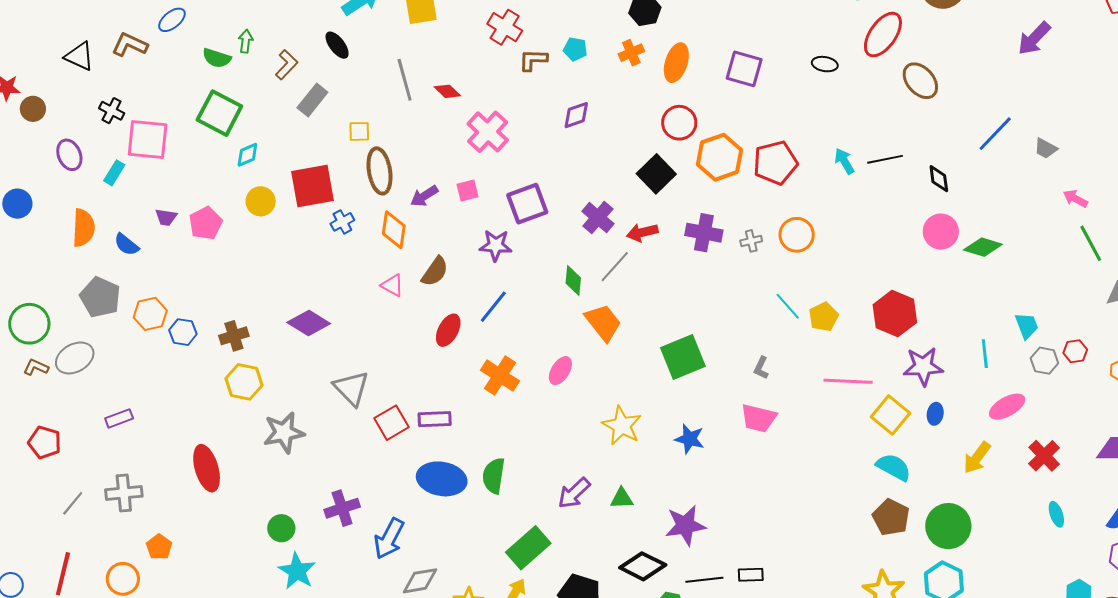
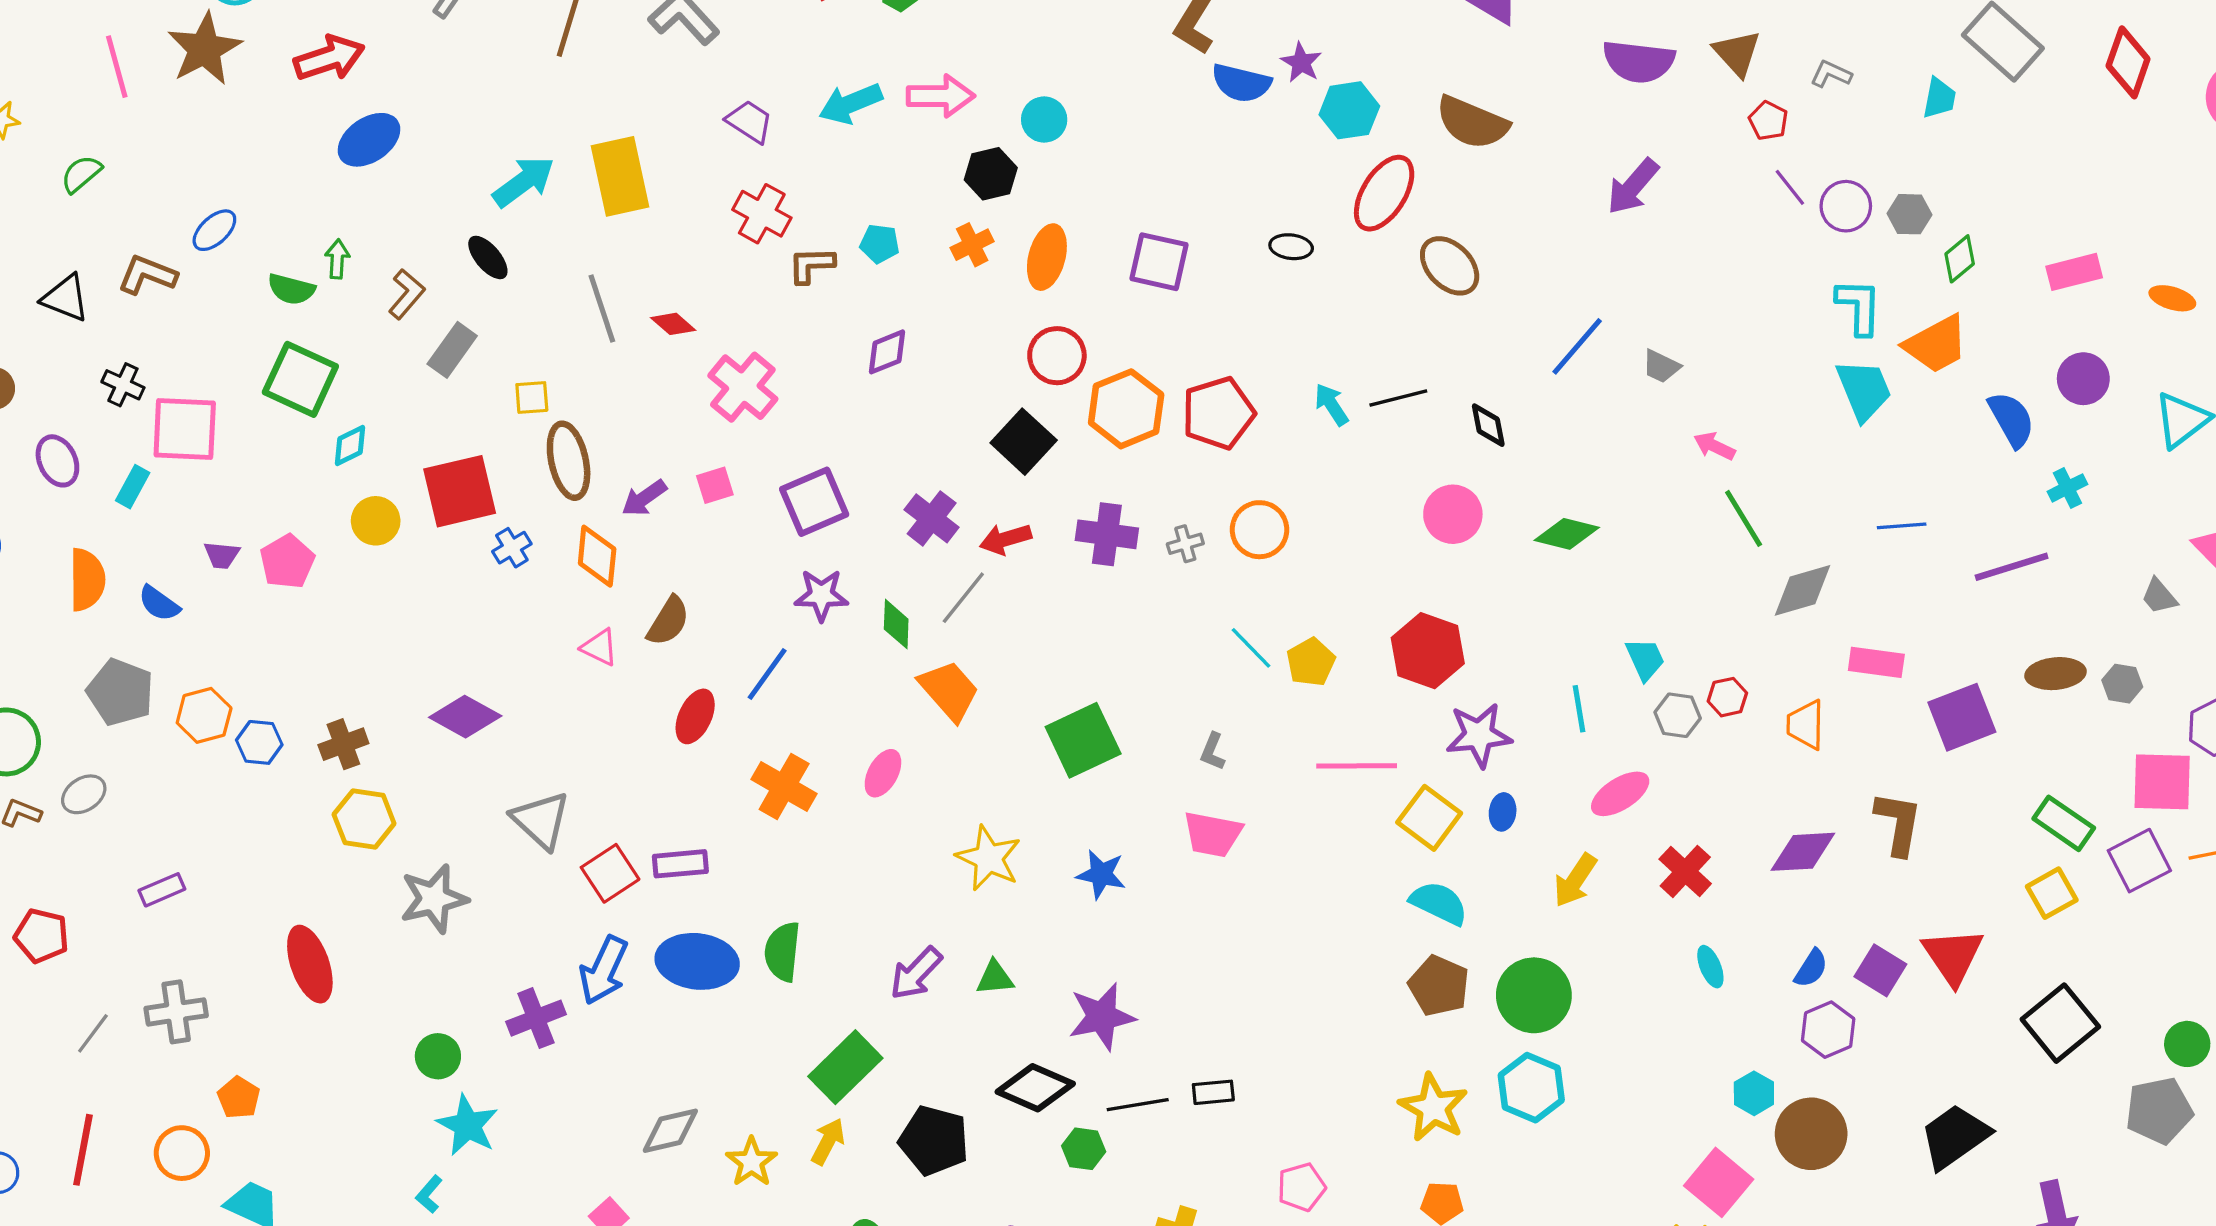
pink circle: (941, 232) -> (1453, 514), moved
purple star: (496, 245) -> (821, 595), moved
gray ellipse: (75, 358) -> (84, 794), size x0.7
blue arrow: (389, 539) -> (604, 970), moved

